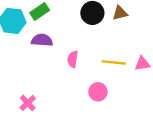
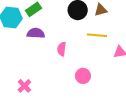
yellow line: (114, 62) -> (97, 35), moved

